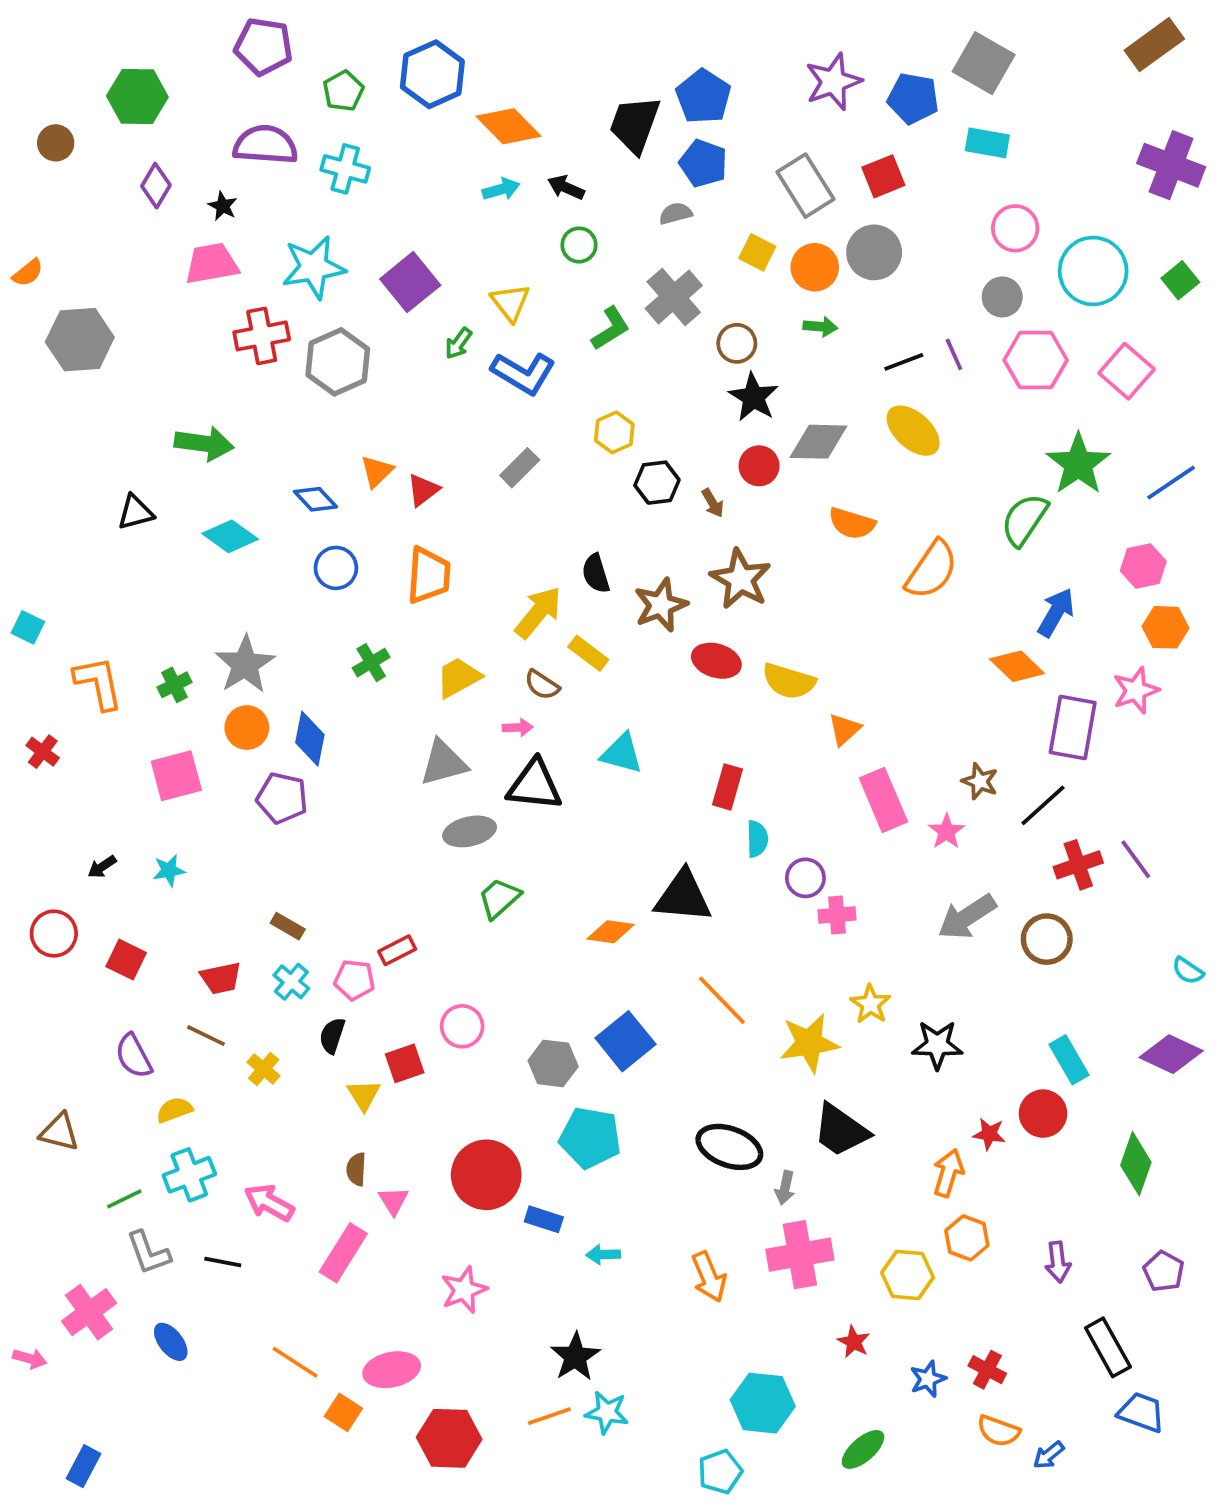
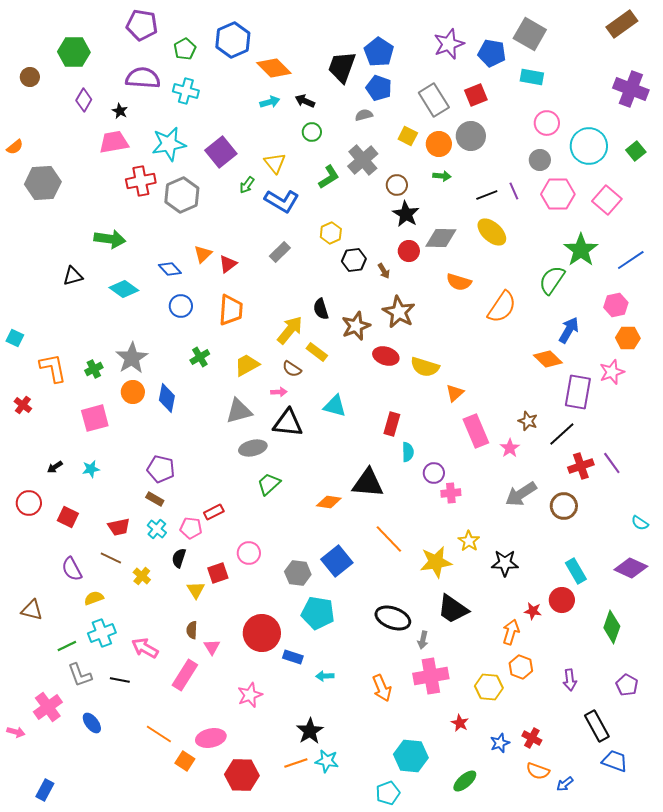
purple pentagon: (282, 798) -> (161, 469), moved

